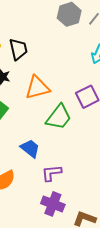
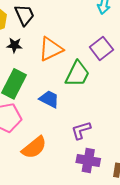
blue trapezoid: (30, 148) -> (49, 99), moved

